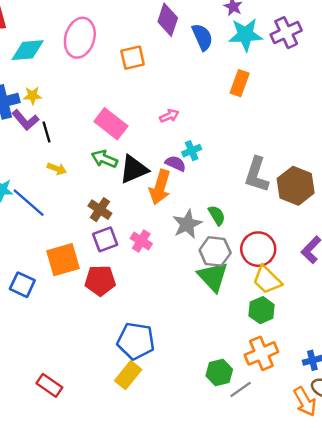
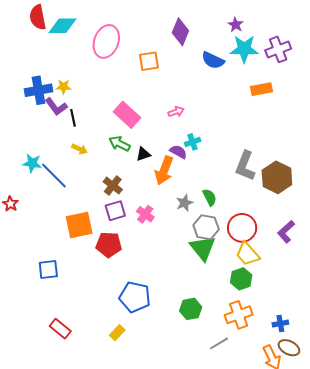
blue semicircle: (202, 37) -> (213, 60), moved, turned 135
cyan diamond: (28, 50) -> (63, 26), moved
orange rectangle: (240, 83) -> (261, 89), moved, turned 55
black triangle: (134, 169) -> (143, 154), size x0.6
gray star: (187, 224) -> (184, 203), size x0.7
blue square: (22, 285) -> (48, 269), moved, turned -35
green hexagon: (219, 373) -> (191, 309), moved
yellow rectangle: (128, 375) -> (117, 333), moved, size x0.7

